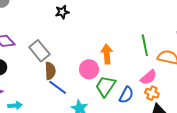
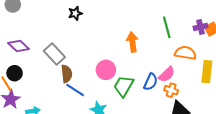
green line: (145, 45) -> (167, 27), moved
orange arrow: (107, 54) -> (132, 42), moved
blue semicircle: (126, 95) -> (151, 82), moved

